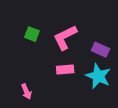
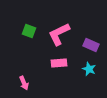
cyan star: (98, 76) -> (89, 69), size x0.6

